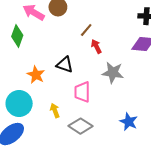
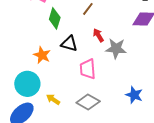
green diamond: (17, 36) -> (55, 18), moved
red arrow: (96, 46) -> (98, 35), moved
yellow arrow: (55, 111) -> (53, 99), moved, turned -32

